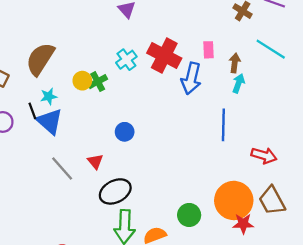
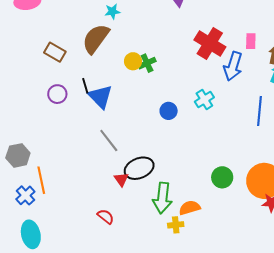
cyan cross: (126, 60) -> (204, 100), moved
cyan star: (49, 96) -> (112, 11), moved
red triangle: (95, 161) -> (121, 179), moved
black ellipse: (115, 191) -> (139, 168), moved
green circle: (189, 215) -> (222, 177), moved

